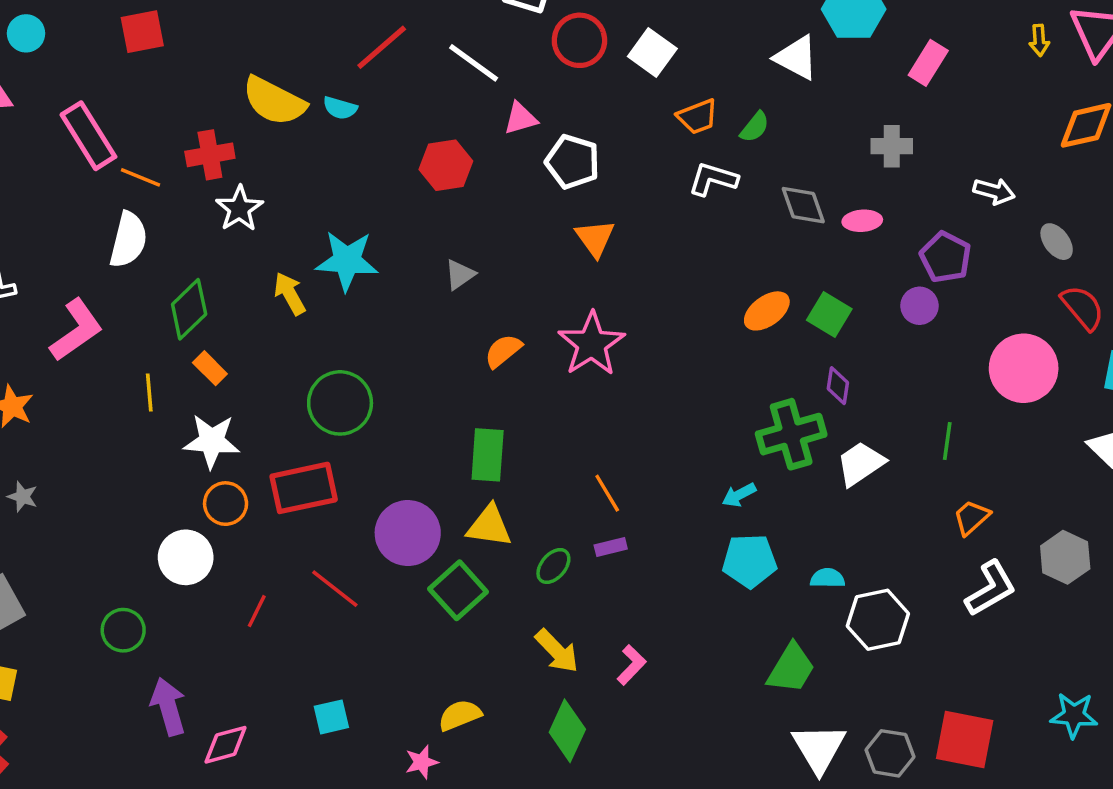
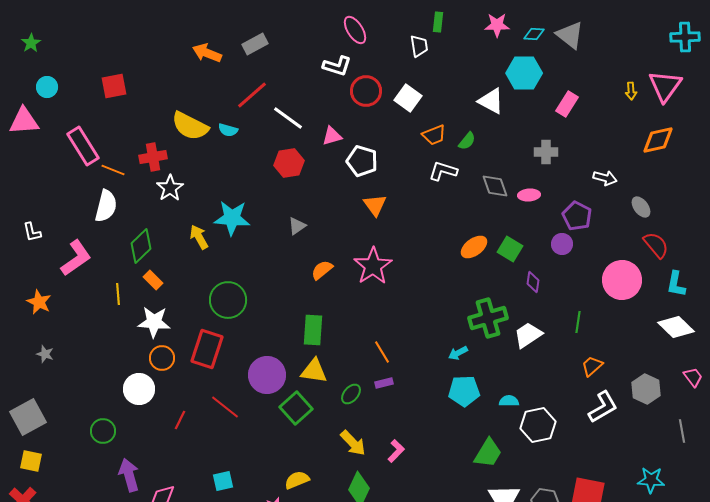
white line: (474, 63) -> (288, 118), moved
purple diamond: (838, 386) -> (533, 282), moved
red rectangle: (304, 488) -> (207, 349), turned -60

